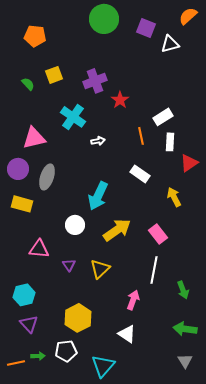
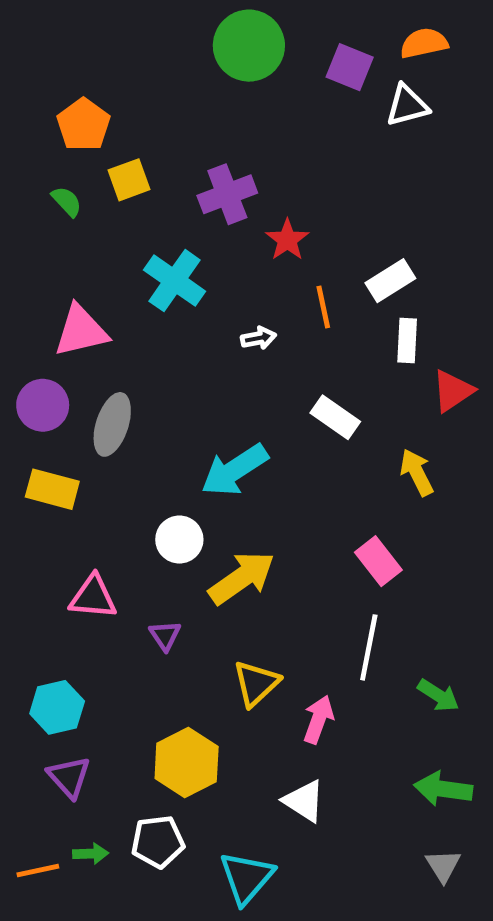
orange semicircle: (188, 16) -> (424, 43), moved, turned 30
orange pentagon: (35, 36) -> (83, 125), moved, turned 30
orange line: (141, 136) -> (323, 307), moved
white arrow: (98, 141) -> (258, 338), moved
cyan arrow: (98, 196) -> (235, 470), turned 32
yellow arrow: (117, 230) -> (242, 578), moved
yellow triangle: (100, 269) -> (256, 683), moved
green arrow: (183, 290) -> (438, 695), turned -36

